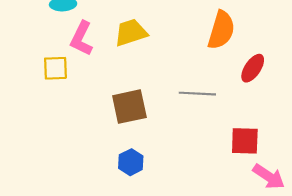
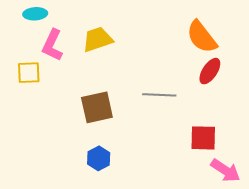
orange semicircle: (221, 30) -> (202, 37), moved, turned 126

